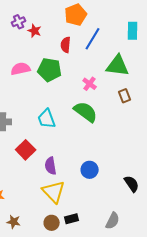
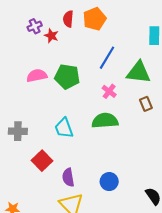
blue line: (93, 39) -> (107, 58), moved
red semicircle: (66, 45) -> (68, 19), moved
green semicircle: (86, 112) -> (105, 121), turned -40

